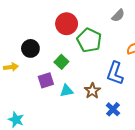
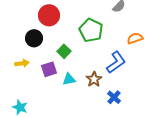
red circle: (67, 24) -> (49, 15), moved
yellow arrow: (11, 67) -> (22, 63), moved
blue L-shape: (115, 73) -> (116, 62), turned -145

